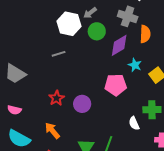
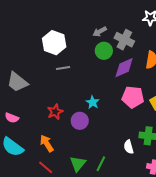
gray cross: (128, 16) -> (124, 40), moved
white hexagon: (69, 24) -> (54, 43), moved
cyan star: (135, 65) -> (93, 102), moved
pink pentagon: (116, 85) -> (133, 97), moved

